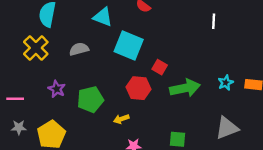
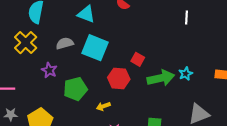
cyan square: (129, 45) -> (95, 48), moved
cyan star: (226, 83) -> (186, 74), moved
purple star: (57, 89) -> (49, 70), moved

